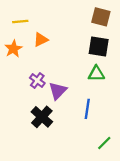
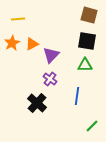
orange triangle: (41, 40) -> (32, 44), moved
purple cross: (37, 80) -> (50, 79), moved
purple triangle: (58, 91) -> (51, 55), moved

